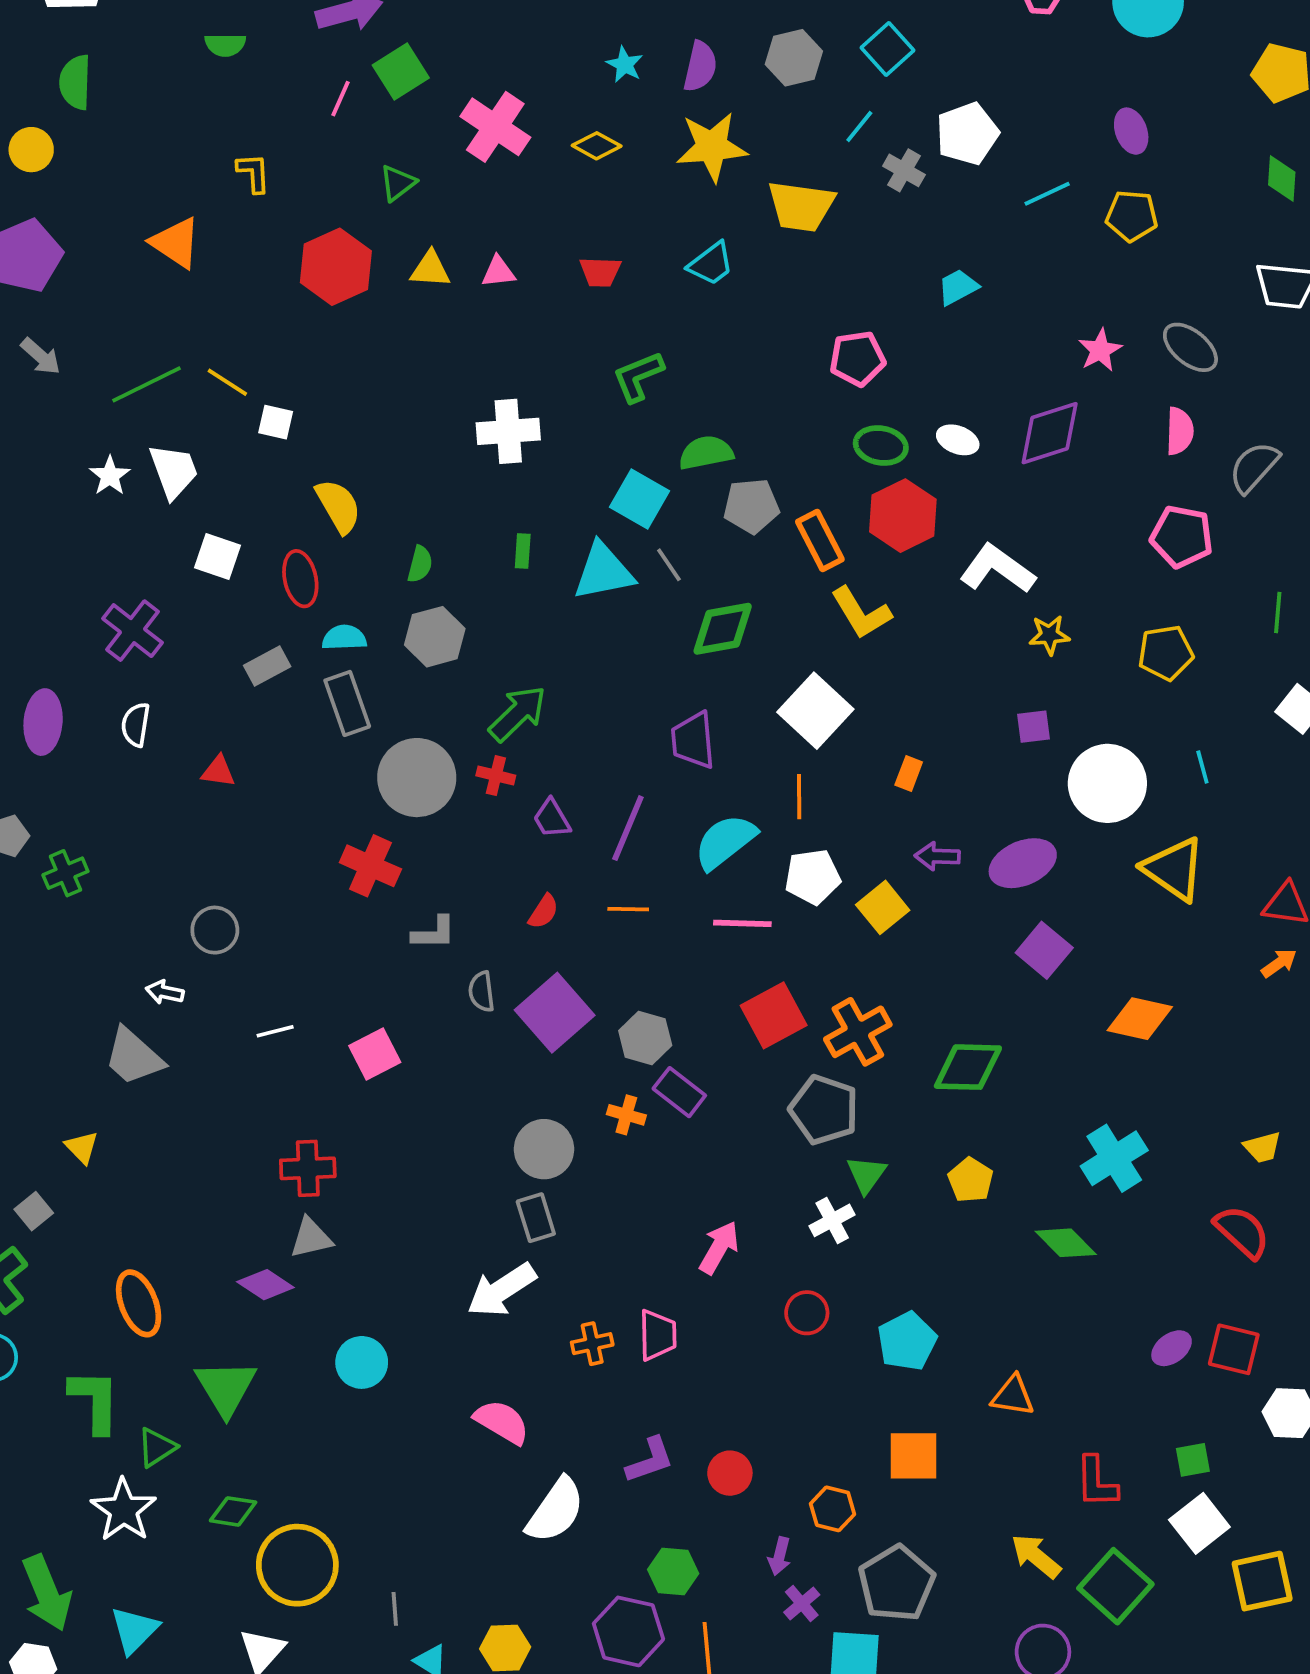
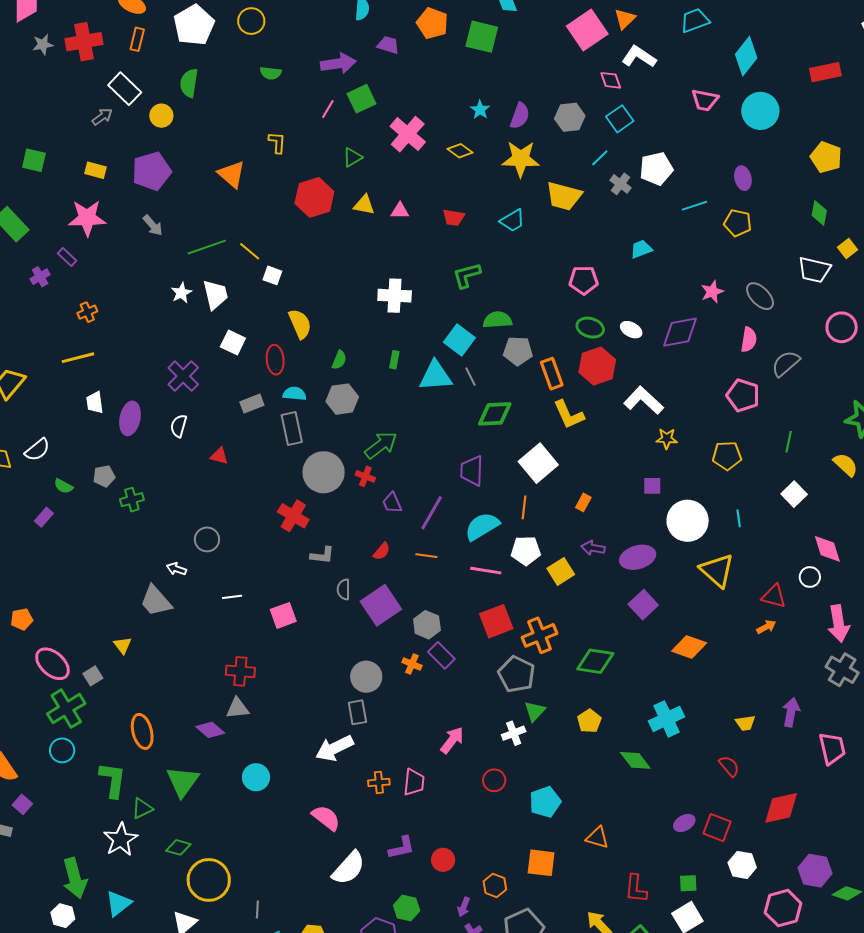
red semicircle: (1242, 1232) -> (729, 766), size x0.7

